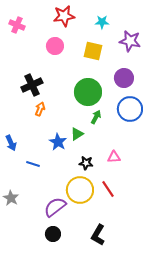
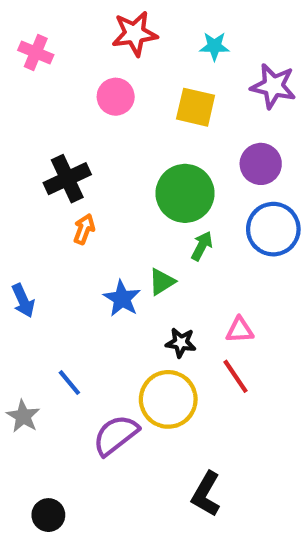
blue line: (33, 164) -> (69, 383), moved, turned 32
red line: (108, 189) -> (235, 376), moved
black circle: (53, 234) -> (48, 515), moved

